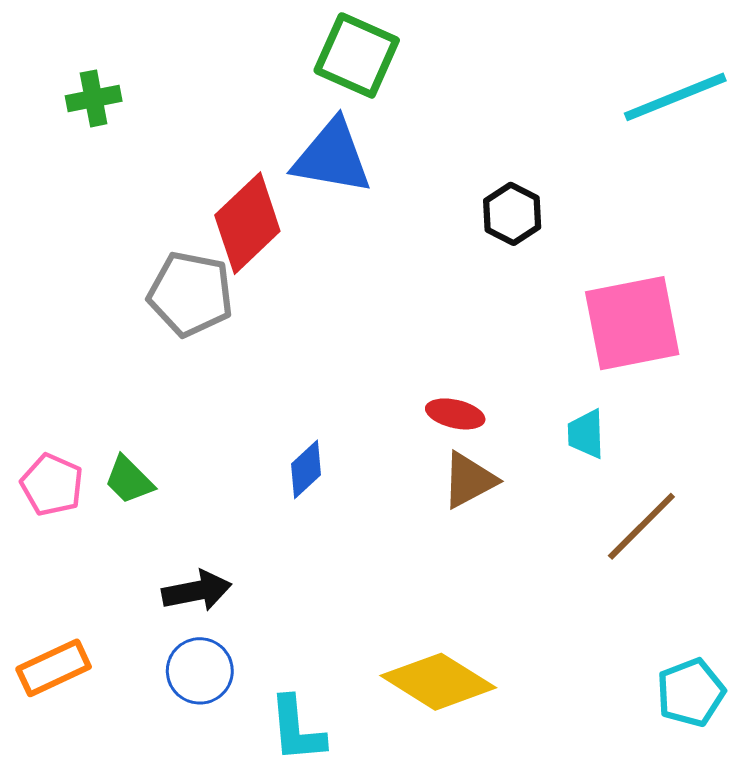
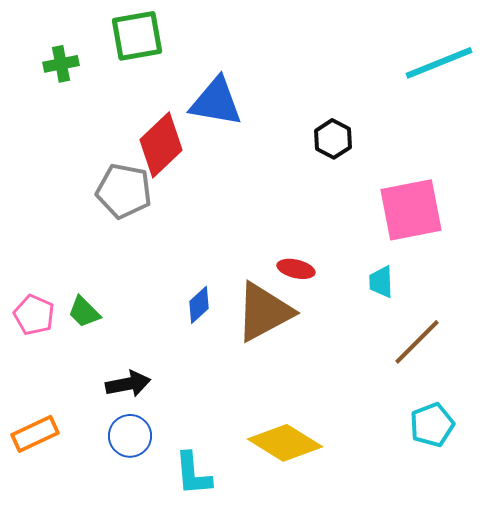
green square: (357, 55) -> (137, 36), moved, turned -34
brown triangle: (469, 480) -> (264, 312), moved, size x1.6
cyan pentagon: (691, 692) -> (432, 425), moved

